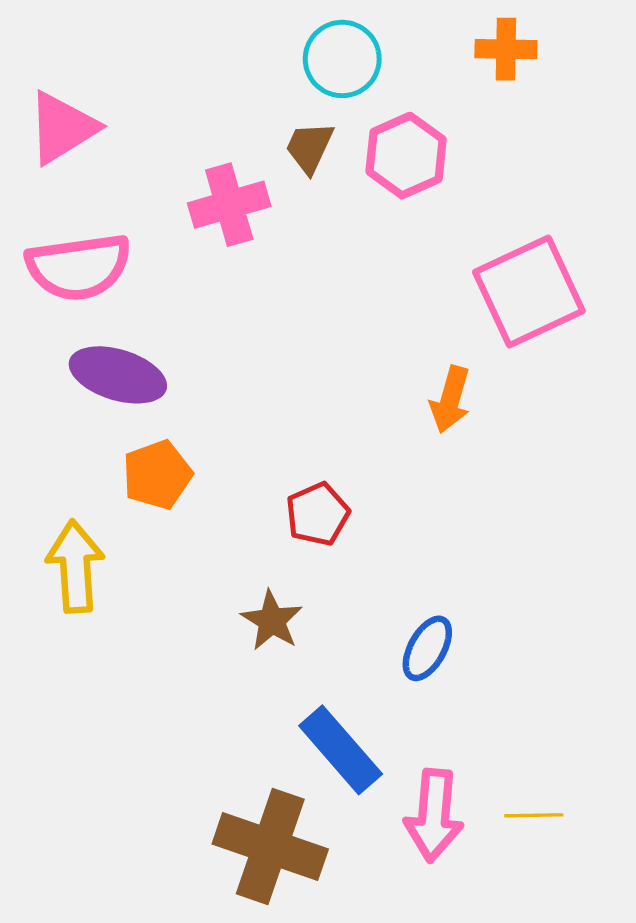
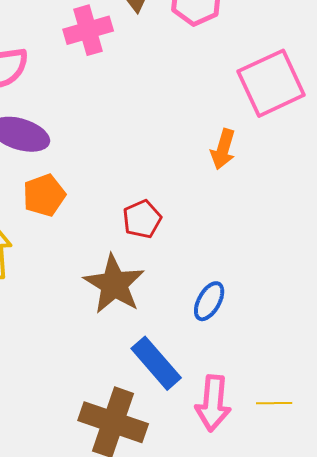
brown star: (272, 621) -> (114, 284), size x1.6

